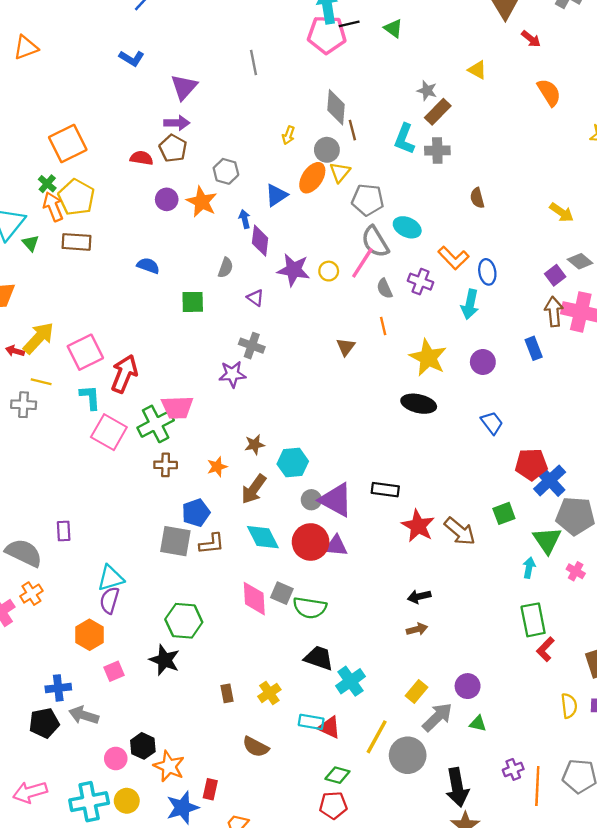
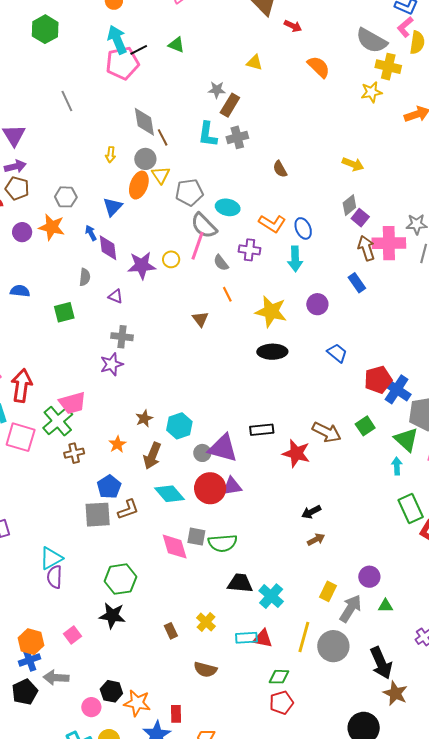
gray diamond: (580, 261) -> (349, 205), moved, turned -65
brown arrow: (460, 531) -> (327, 432), moved
orange hexagon: (90, 635) -> (31, 642), moved

